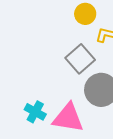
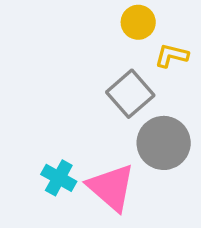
pink triangle: (68, 118) -> (111, 187), turned 32

